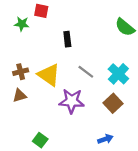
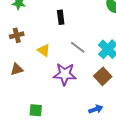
brown cross: (21, 72) -> (17, 35), moved
yellow triangle: (49, 75) -> (44, 50), size x0.6
green square: (40, 140) -> (36, 110), turned -32

